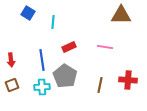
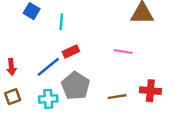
red rectangle: (69, 47) -> (71, 51), moved
blue line: (42, 60) -> (48, 67), turned 60
brown line: (100, 85) -> (117, 97), turned 70

